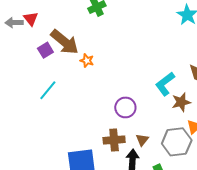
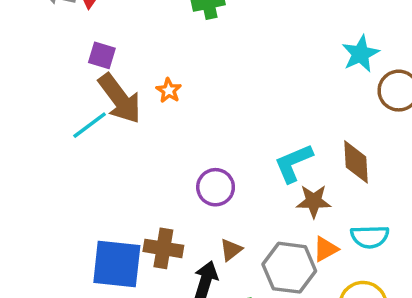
brown arrow: (65, 42) -> (120, 99), moved
purple square: (45, 50) -> (102, 55), turned 35
brown cross: (114, 140) -> (163, 248), moved

